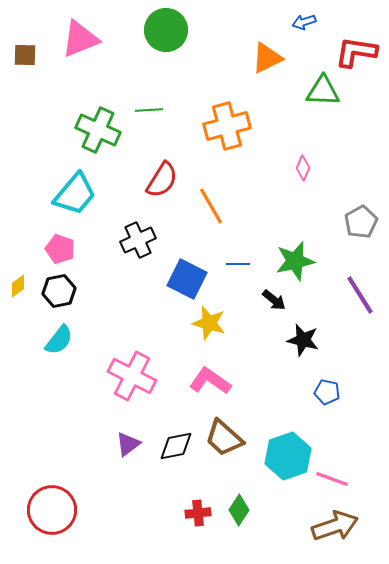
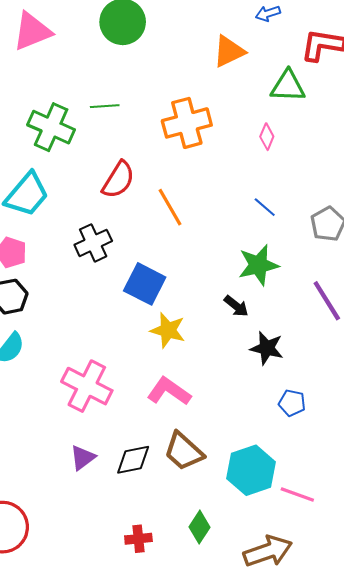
pink diamond: (303, 168) -> (267, 137), moved
blue line: (238, 264) -> (265, 207), moved, turned 40
red cross: (198, 513) -> (138, 539), moved
brown arrow: (335, 526) -> (268, 551), moved

